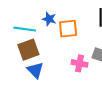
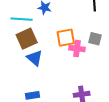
orange square: (68, 29) -> (66, 38), moved

